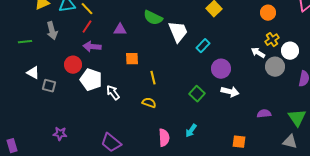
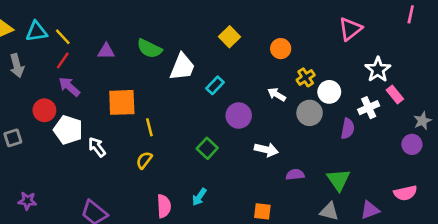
orange circle: (268, 13) -> (281, 49), moved
purple triangle: (120, 30) -> (106, 51), moved
white trapezoid: (178, 32) -> (182, 67), turned 45
purple arrow: (92, 47) -> (69, 87), turned 36
white arrow: (258, 53) -> (277, 95), moved
orange square: (132, 59) -> (122, 102), size x1.6
gray square: (49, 86) -> (13, 138), turned -32
white arrow: (230, 92) -> (266, 150), moved
yellow semicircle: (149, 103) -> (144, 160), turned -72

